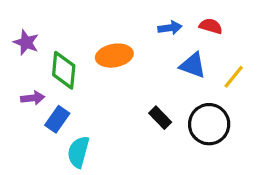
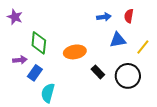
red semicircle: (211, 26) -> (129, 16), turned -96
purple star: (26, 42) -> (15, 17), moved
orange ellipse: (114, 56) -> (75, 52), moved
blue triangle: (193, 65) -> (118, 40), turned -30

